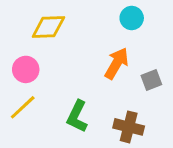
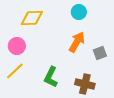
cyan circle: (132, 18) -> (79, 12), moved

